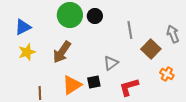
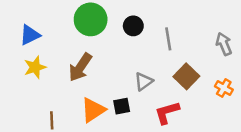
black circle: (95, 16) -> (133, 26), moved
brown square: (151, 49) -> (186, 76), moved
orange cross: (167, 74) -> (224, 88), moved

